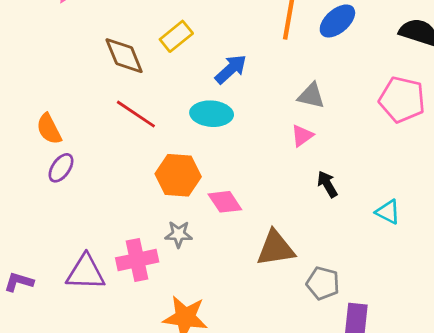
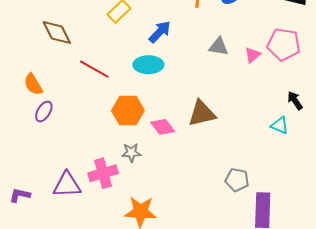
brown diamond: (124, 56) -> (57, 33), moved
pink triangle: (302, 136) -> (253, 55), moved
black arrow: (327, 184) -> (295, 101), moved
brown triangle: (275, 248) -> (202, 113), moved

